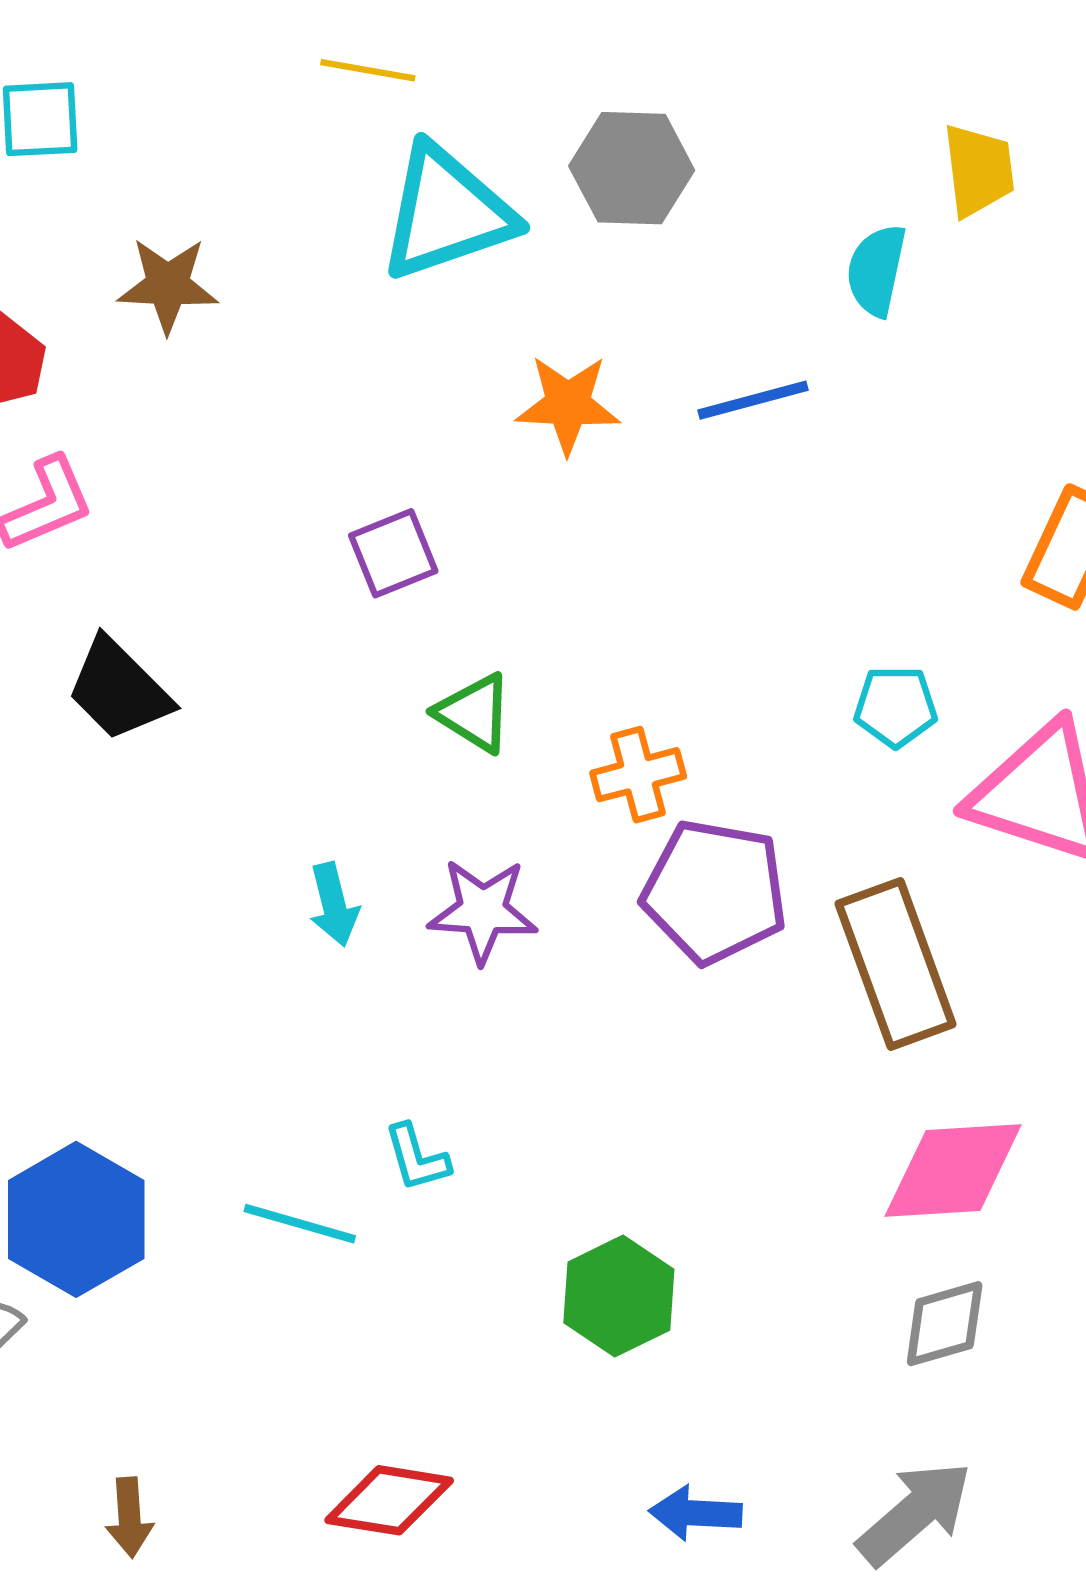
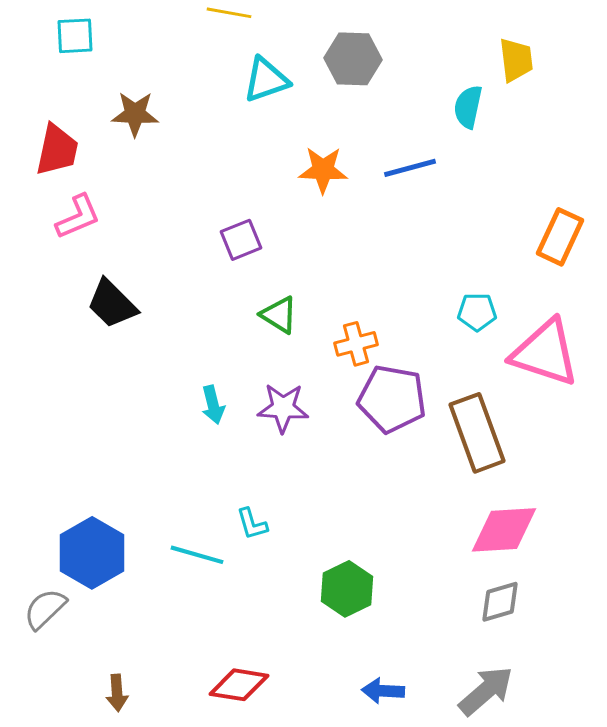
cyan triangle: (447, 213) -> (266, 80), size x0.7

